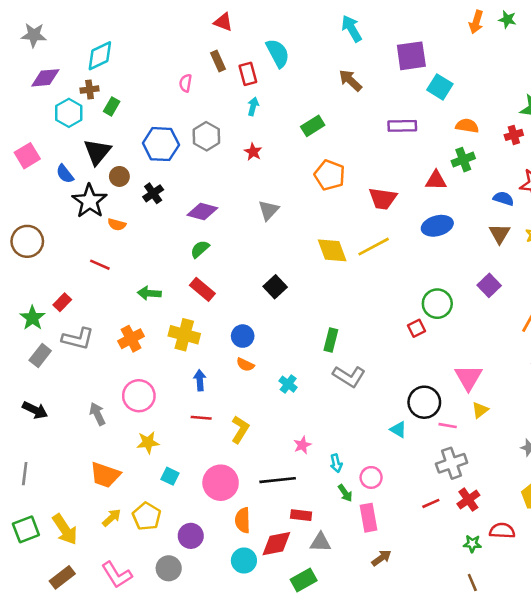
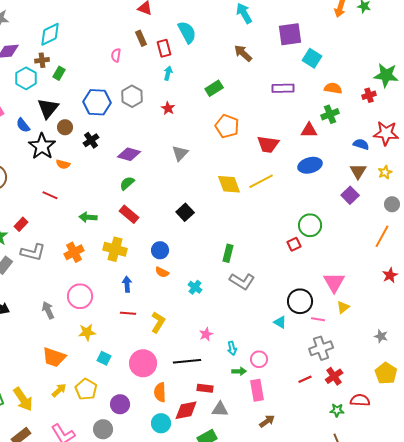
purple square: (489, 285) -> (350, 195), moved
green arrow: (345, 493) -> (239, 371), turned -56

